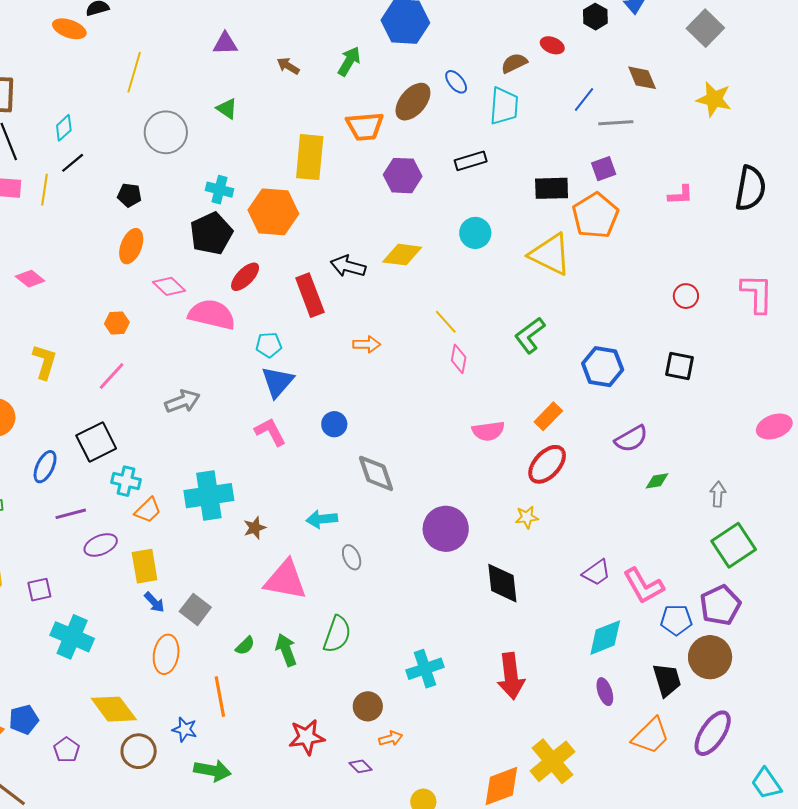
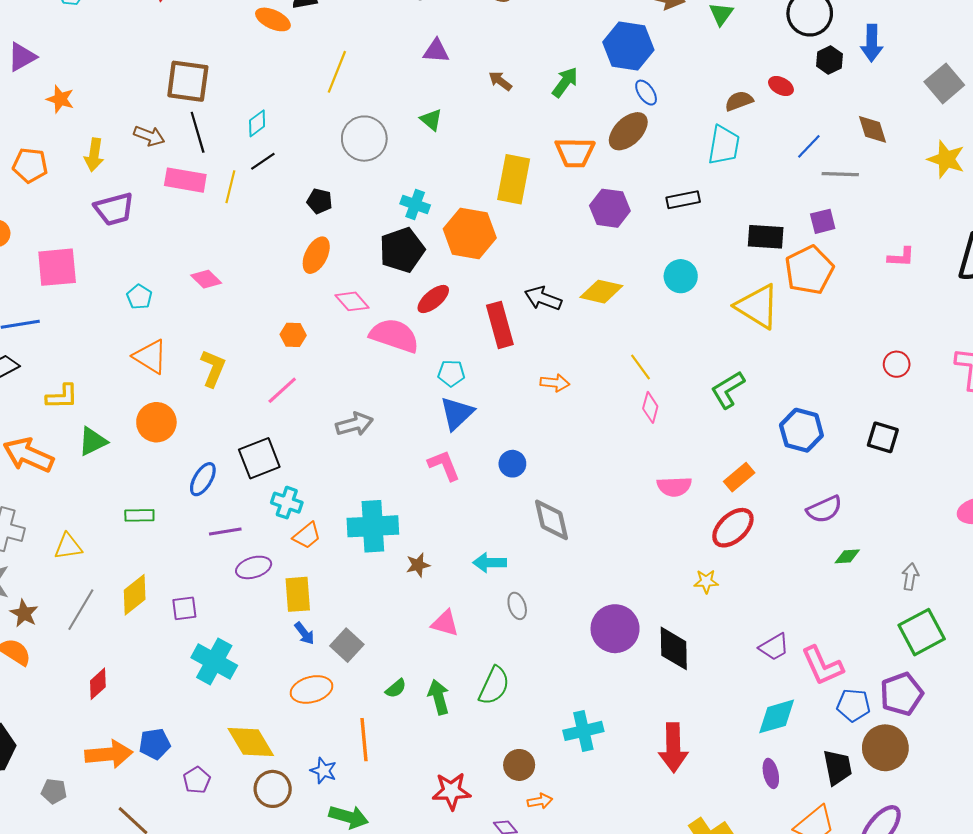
blue ellipse: (456, 82) -> (646, 93), moved
purple circle: (446, 529) -> (615, 629), moved
pink triangle: (285, 580) -> (445, 623), size x0.6
orange ellipse: (166, 654) -> (312, 689), turned 60

